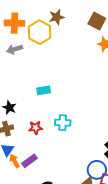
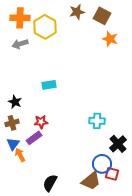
brown star: (57, 17) -> (77, 12), moved
cyan cross: (63, 123) -> (97, 121), moved
purple rectangle: (30, 161) -> (34, 138), moved

